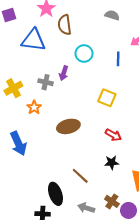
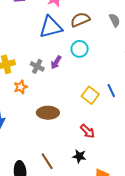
gray semicircle: (112, 15) -> (115, 20), turned 32
brown semicircle: (65, 25) -> (80, 20), moved, turned 60
blue triangle: (33, 40) -> (51, 27), moved, turned -35
blue line: (118, 59) -> (111, 91), moved, turned -40

